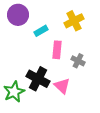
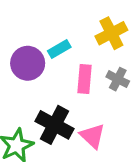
purple circle: (18, 15) -> (28, 63), moved
gray cross: (78, 61) -> (118, 79), moved

